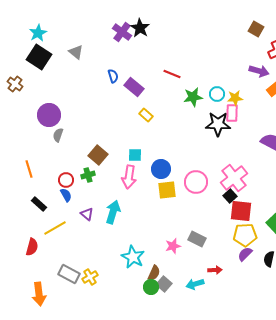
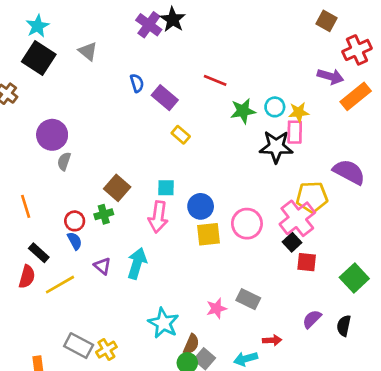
red square: (241, 211) -> (307, 262), size x0.7
yellow pentagon: (245, 235) -> (312, 197), moved
red semicircle: (32, 247) -> (27, 277), moved

